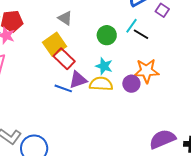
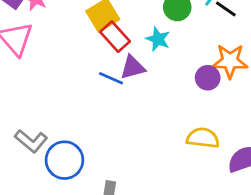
cyan star: (104, 66) -> (158, 39), moved
yellow semicircle: (101, 84) -> (203, 138), moved

